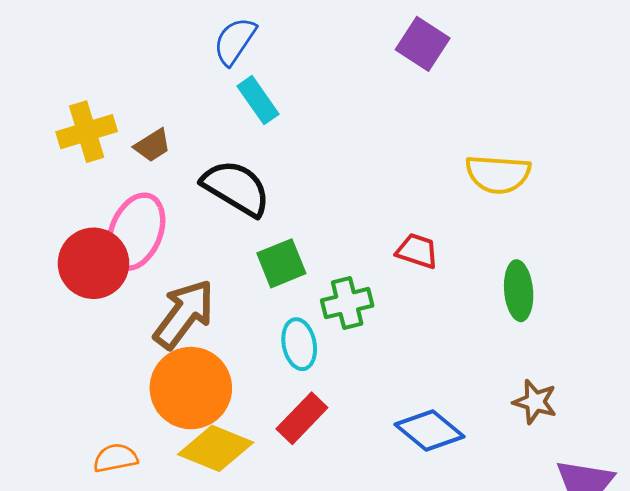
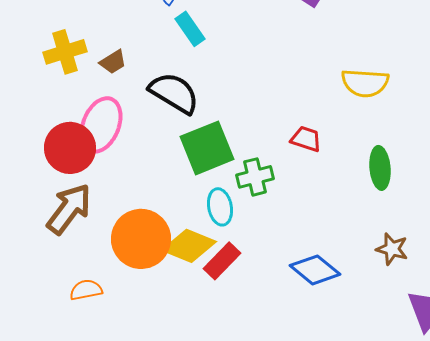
green square: (281, 263) -> (207, 148), size x1.5
brown arrow: (184, 314) -> (69, 209), moved
yellow diamond: (216, 448) -> (189, 246), moved

